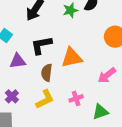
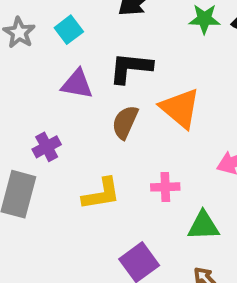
orange triangle: (72, 58) -> (180, 108), turned 35
yellow L-shape: (45, 99) -> (101, 194), moved

